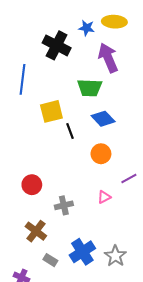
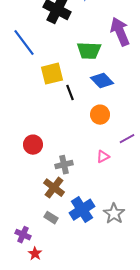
purple arrow: (108, 58) -> (120, 32), moved
blue line: (23, 79) -> (24, 43), turned -44
brown cross: (36, 231) -> (54, 188), moved

